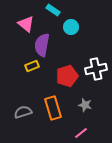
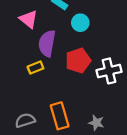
red pentagon: (67, 76) -> (78, 61), moved
gray star: (85, 105) -> (96, 123), moved

